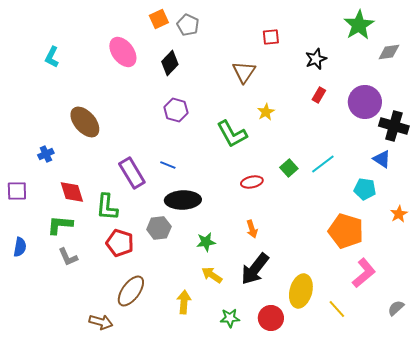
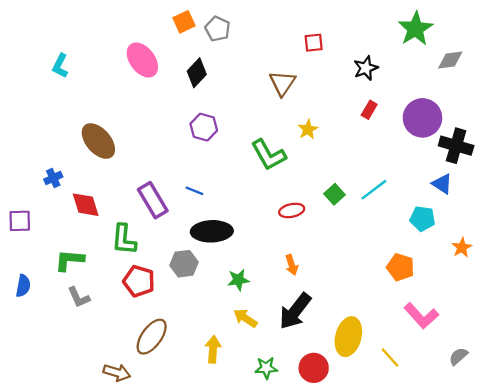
red diamond: (72, 192) -> (86, 205), moved
orange pentagon: (346, 231) -> (400, 267), size x0.7
pink L-shape: (364, 273) -> (421, 316), turned 88

